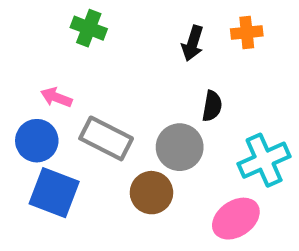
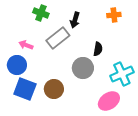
black arrow: (193, 43) -> (75, 20), moved
gray rectangle: (106, 138) -> (58, 38), moved, turned -65
brown circle: (151, 193) -> (54, 89), moved

